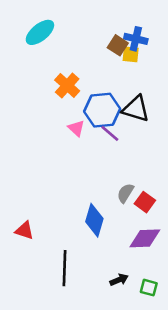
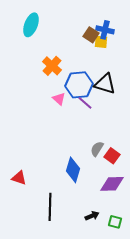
cyan ellipse: (40, 32) -> (31, 25), turned -30

